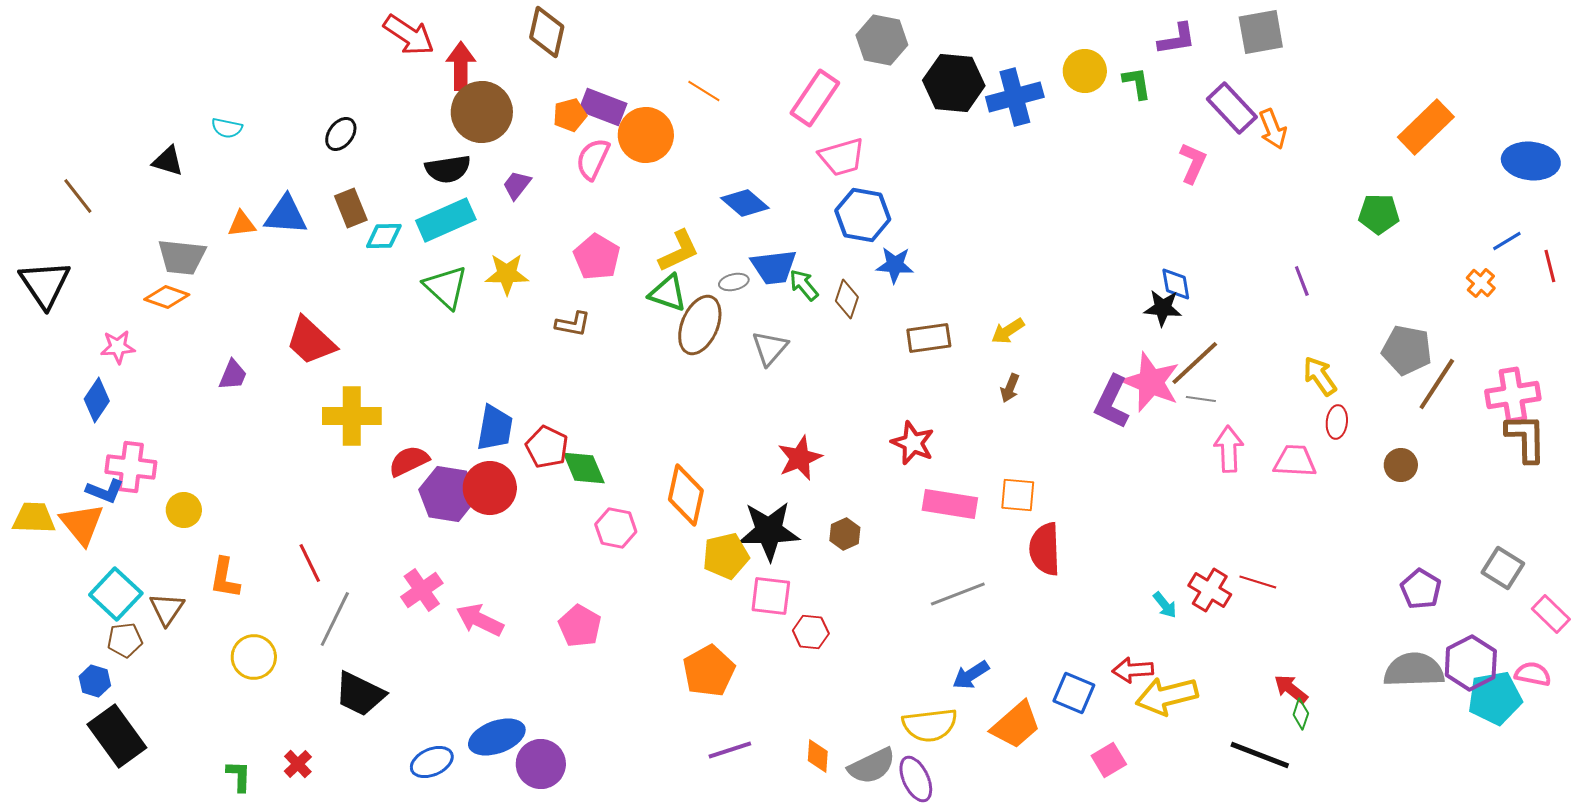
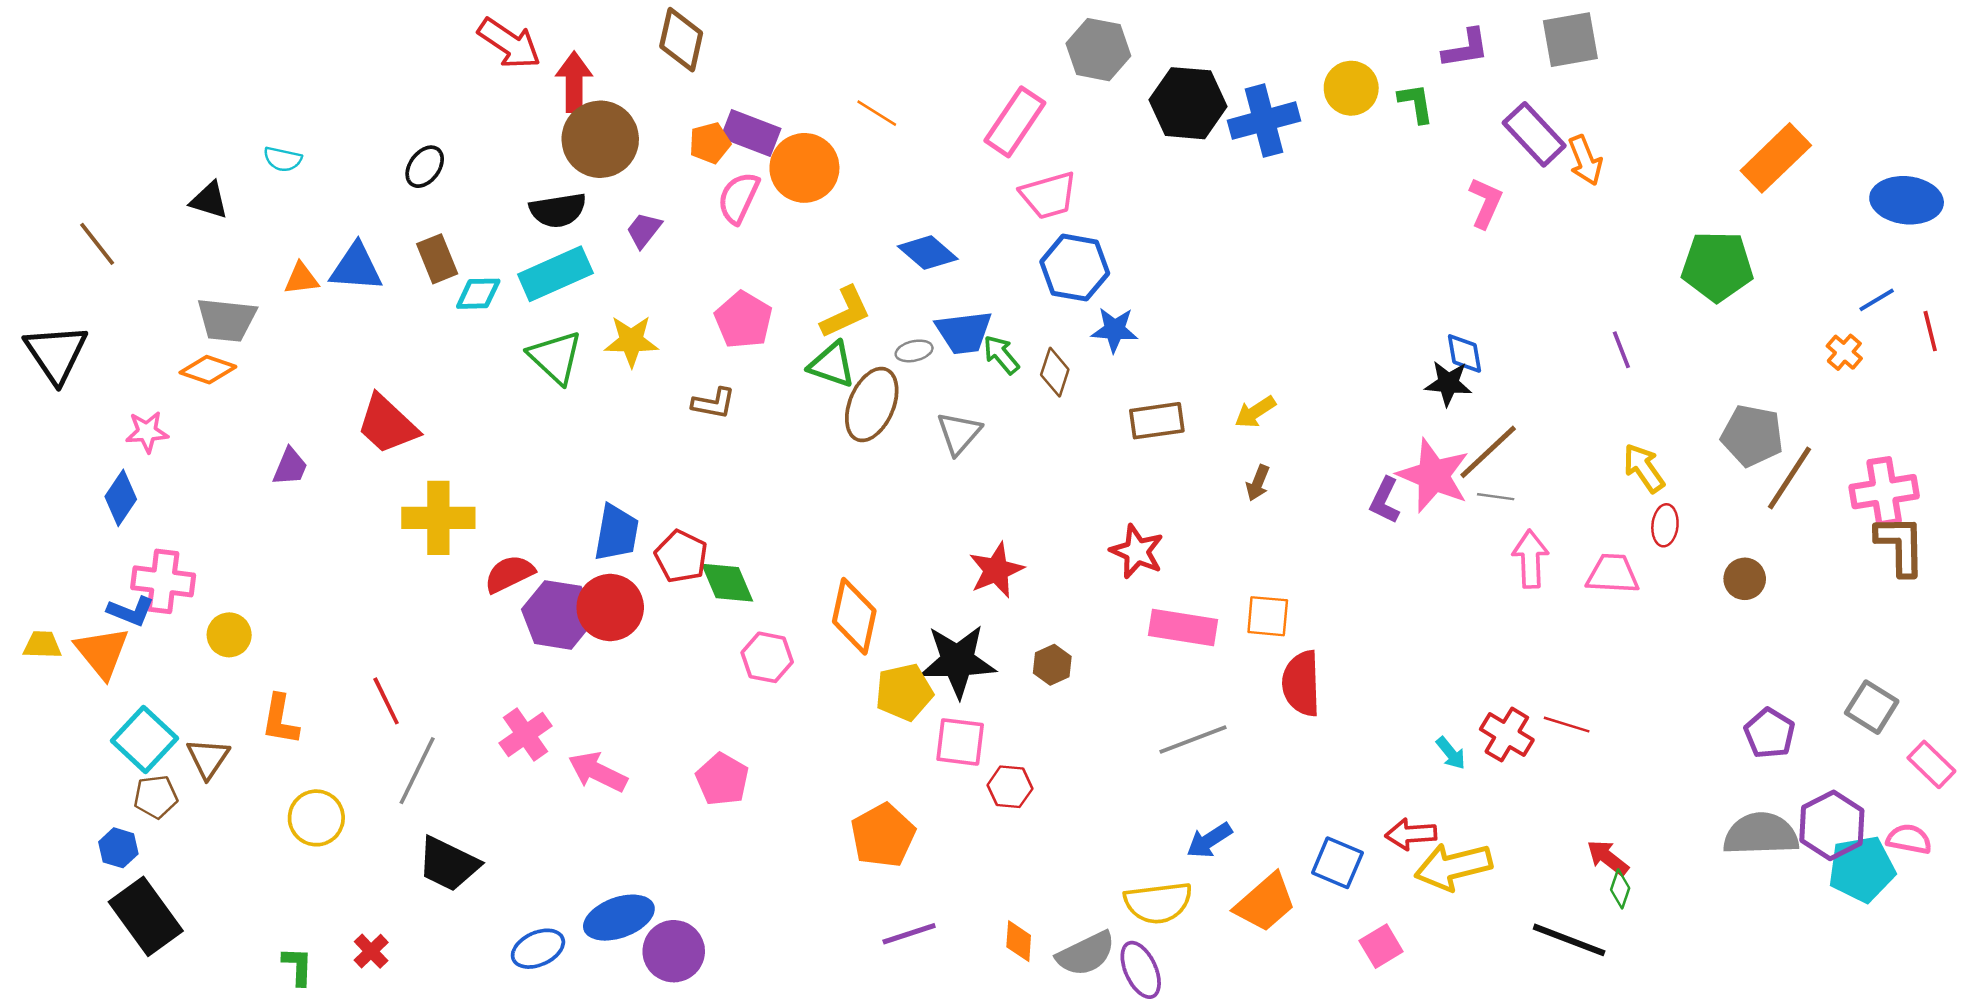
green pentagon: (1379, 214) -> (1717, 266), size x1.4
purple L-shape: (1112, 402) -> (1385, 500), size x0.7
yellow trapezoid: (34, 518) -> (42, 645), size x0.7

